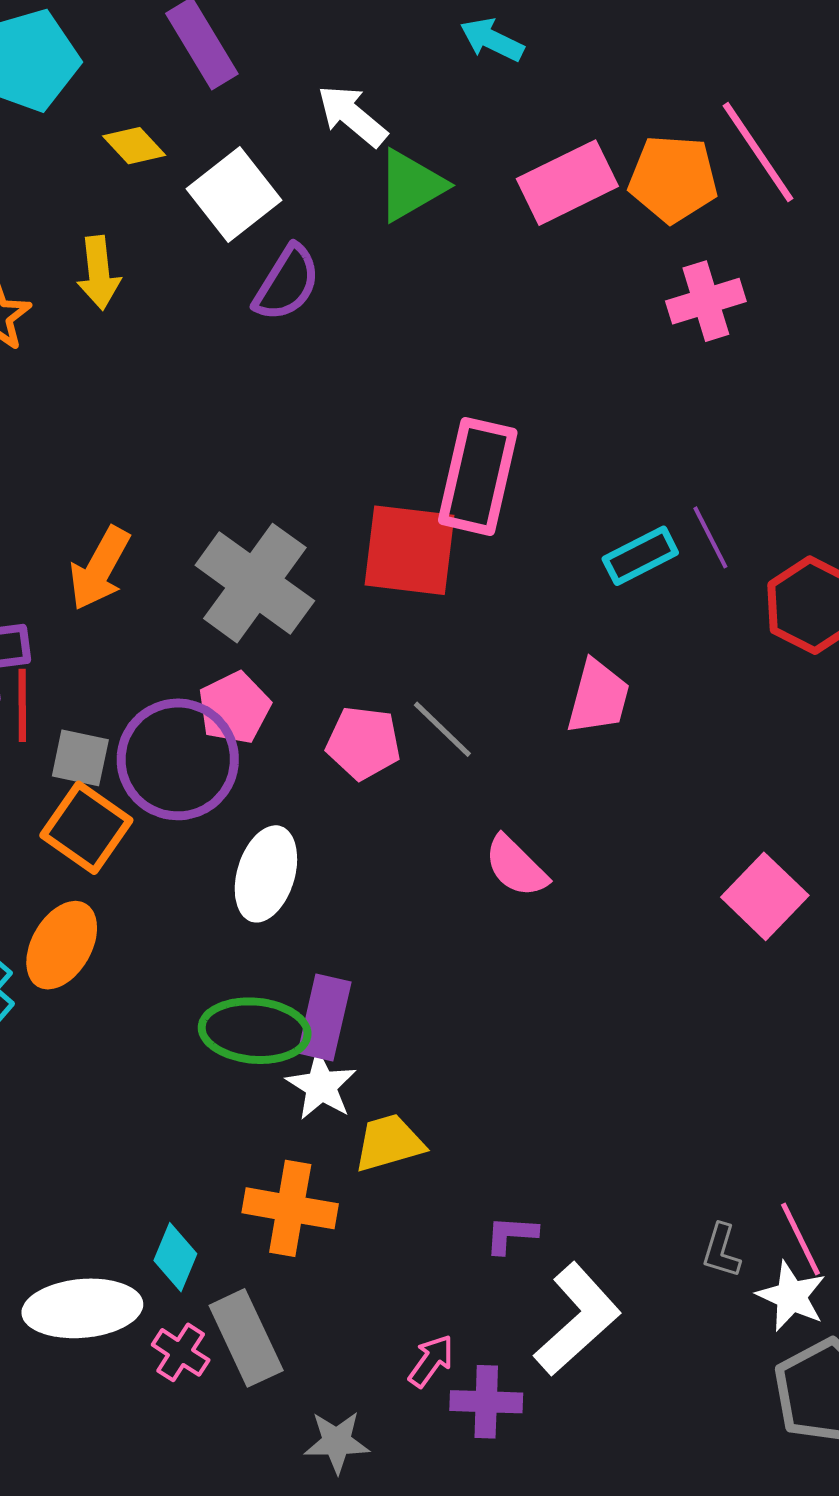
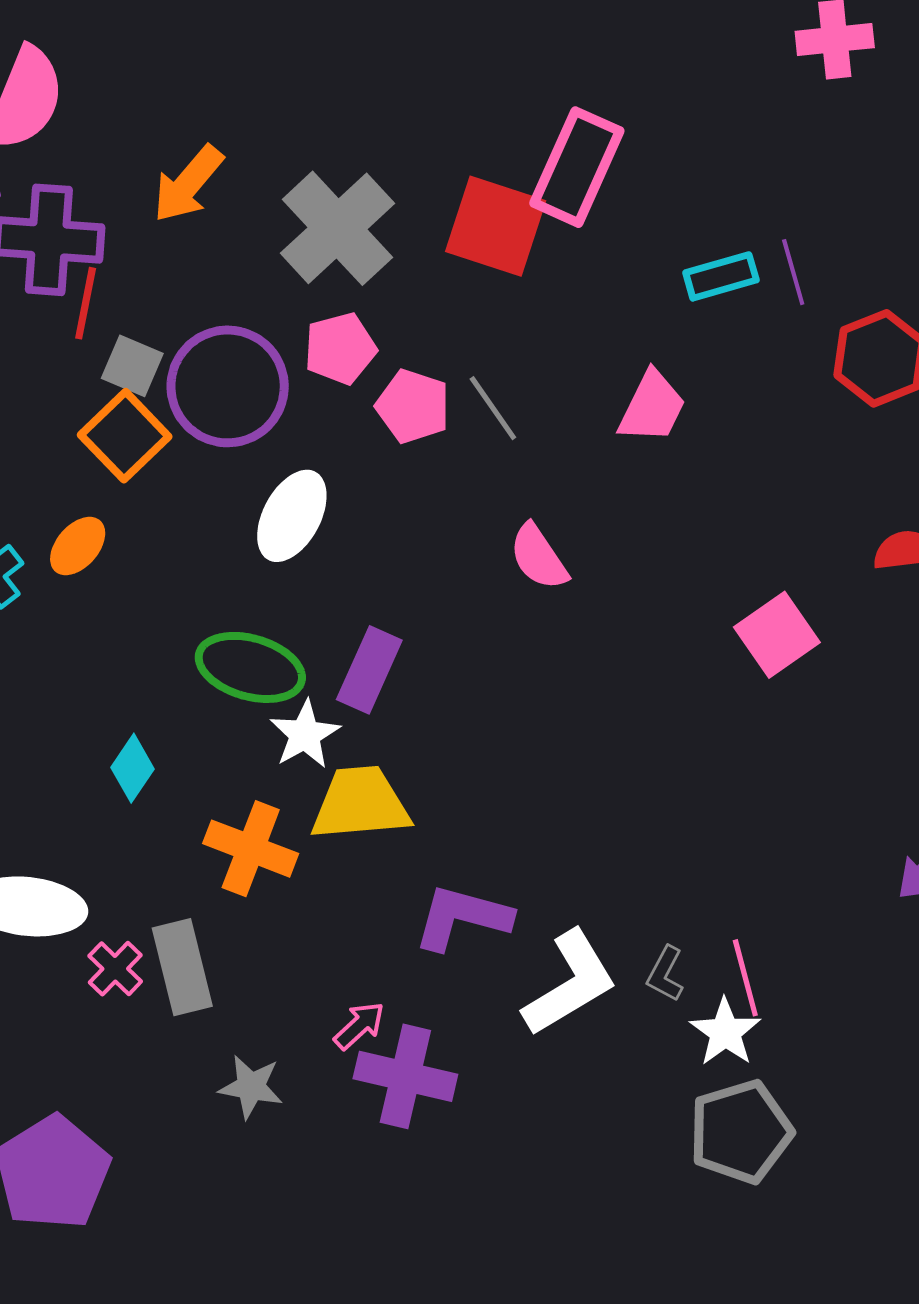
pink pentagon: (234, 708) -> (340, 349), moved
orange ellipse: (62, 945) -> (78, 546), size x0.7
purple rectangle: (324, 1018) -> (369, 670), moved
yellow trapezoid: (389, 1143) -> (360, 804), size x1.4
purple L-shape: (511, 1235) -> (462, 917), size x1.8
cyan diamond: (175, 1257) -> (133, 768), moved
white L-shape: (577, 1319) -> (570, 983), moved
purple cross: (486, 1402) -> (405, 1076), size x1.4

